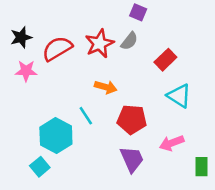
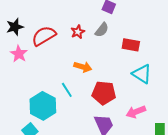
red star: (100, 44) -> (78, 32), size x0.6
red rectangle: (165, 60) -> (131, 45), turned 54
pink star: (26, 71) -> (19, 54), turned 30

